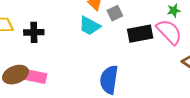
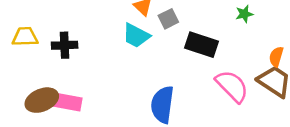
pink semicircle: (169, 32) -> (232, 86), moved
black rectangle: (140, 34) -> (202, 45), turned 30

